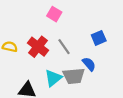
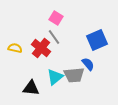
blue square: (99, 38) -> (97, 40), size x1.5
gray line: (64, 47) -> (54, 37), moved

